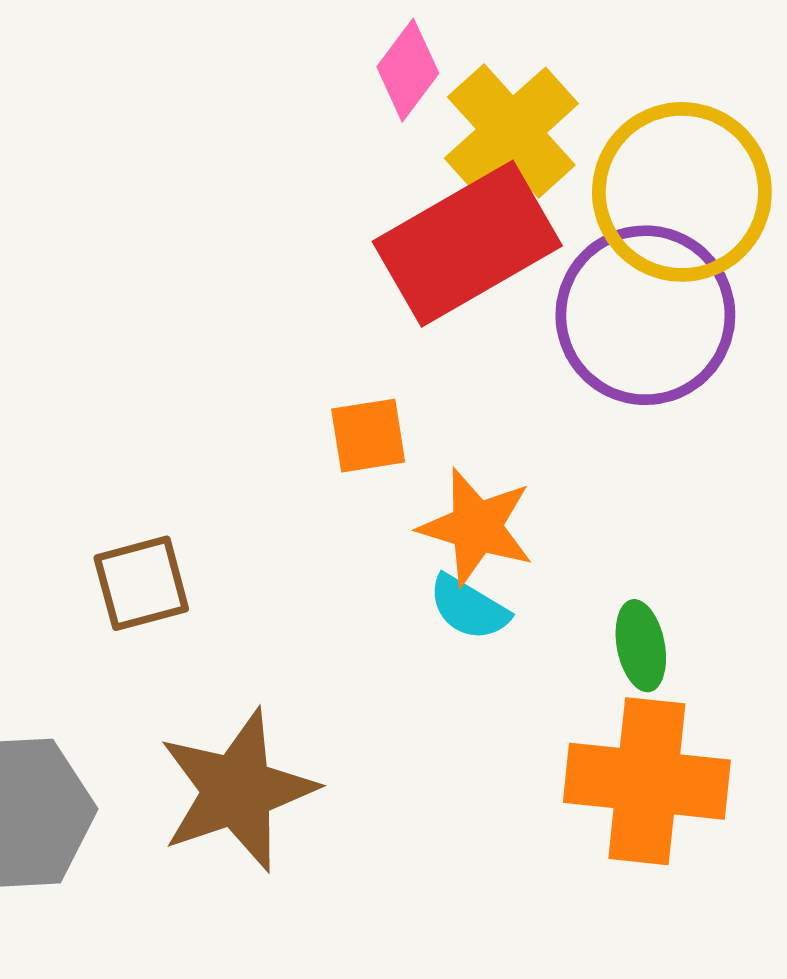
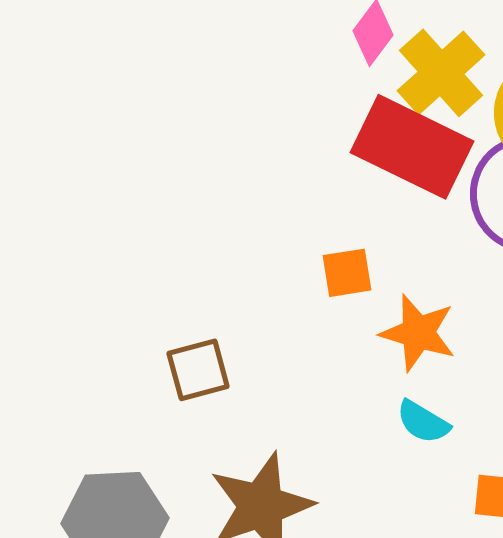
red rectangle: (467, 244) -> (412, 147), turned 56
cyan semicircle: (469, 608) -> (423, 422), moved

